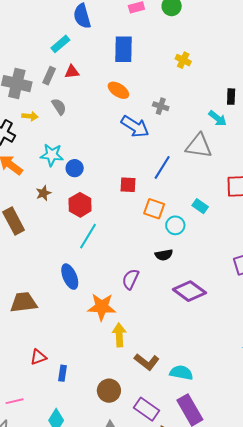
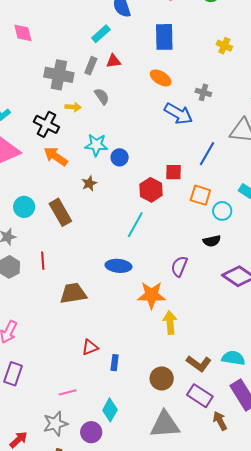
red hexagon: (80, 205) -> (151, 190), moved
blue ellipse: (70, 277) -> (118, 266), turned -60
brown L-shape: (147, 362) -> (199, 364), moved

